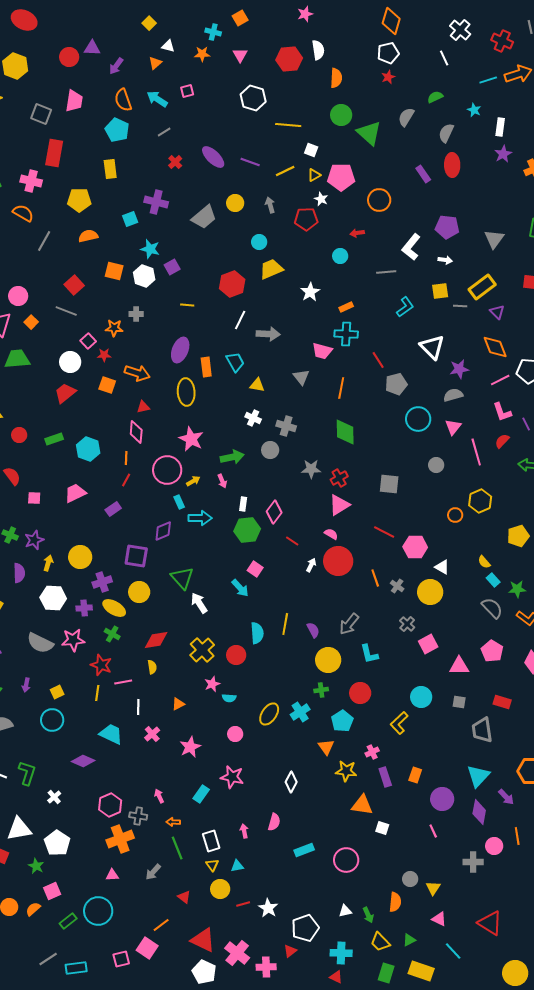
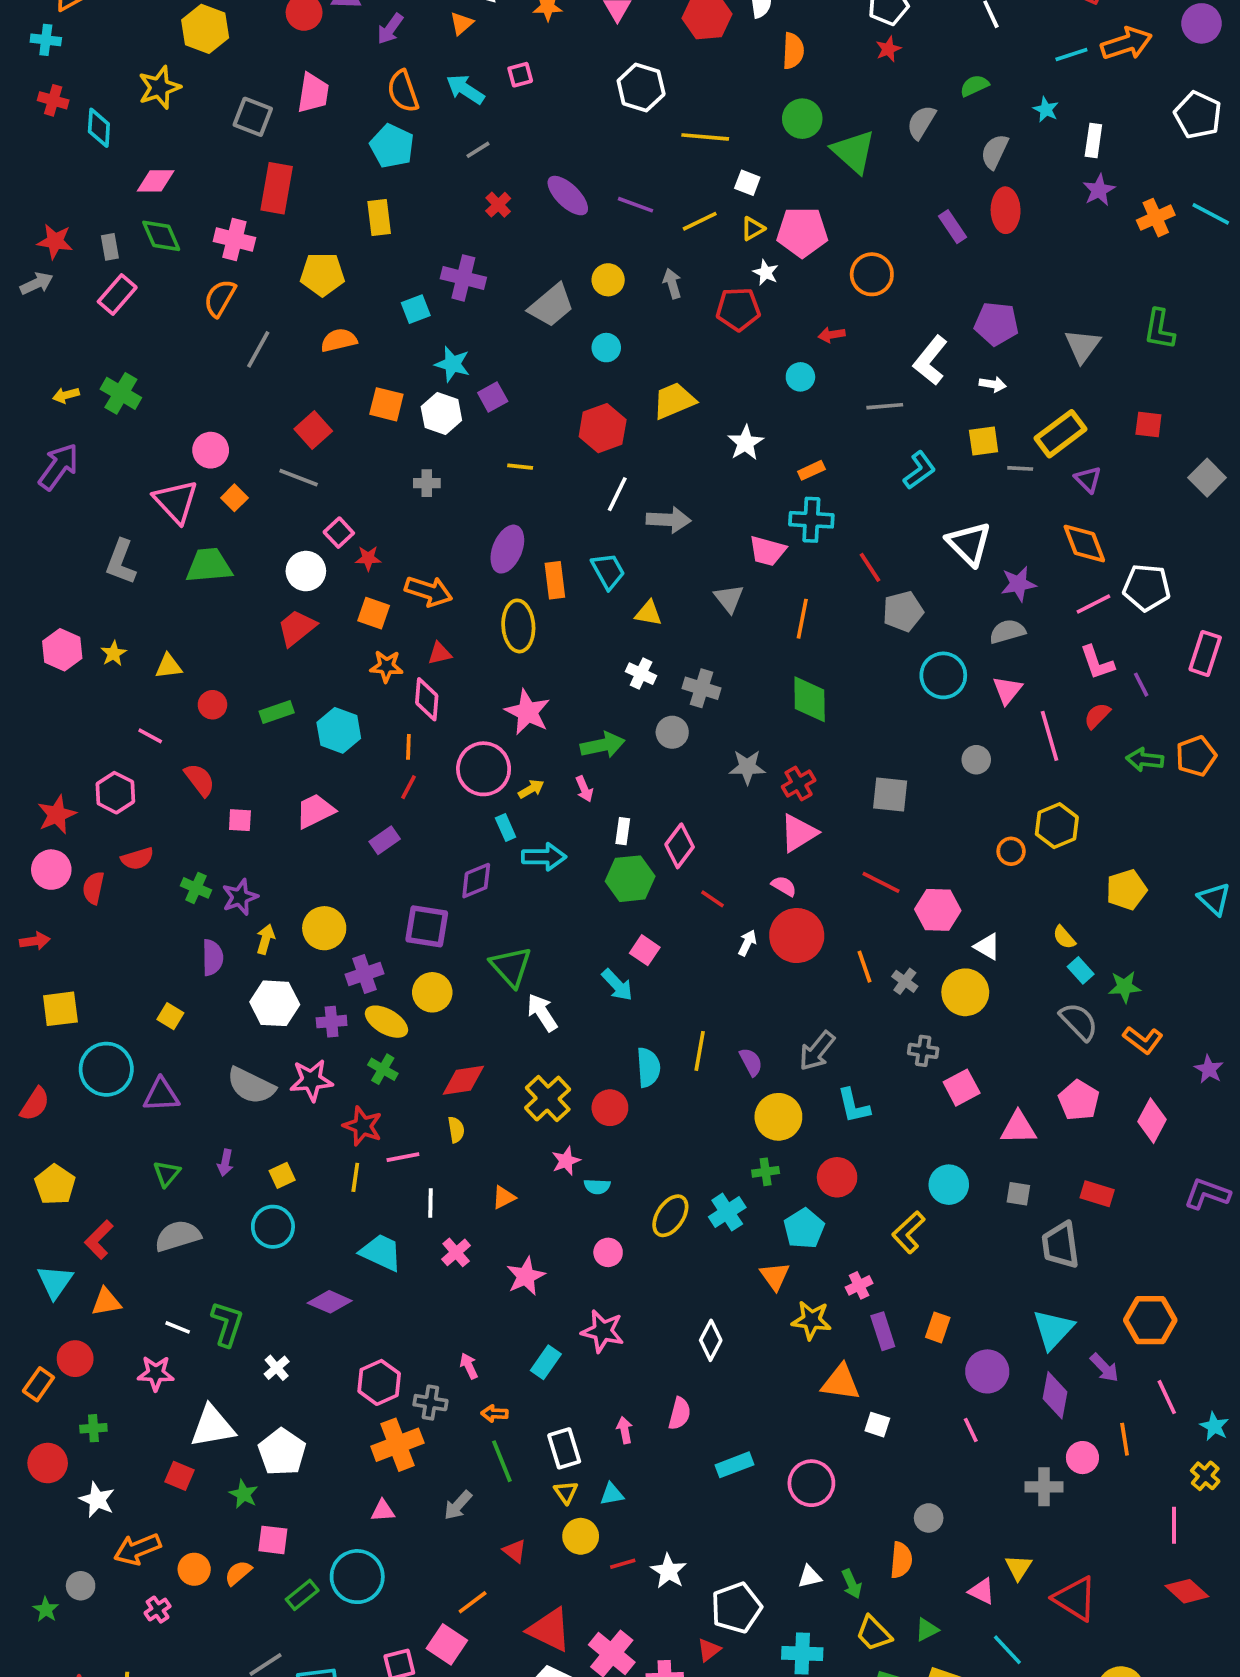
orange semicircle: (23, 213) -> (220, 298), turned -90
cyan circle: (259, 242) -> (606, 348), moved
orange star: (114, 328) -> (386, 666), moved
gray cross: (407, 624) -> (923, 1051), turned -35
yellow triangle: (433, 888) -> (1018, 1567), moved
pink square: (52, 891) -> (273, 1540), turned 30

